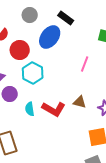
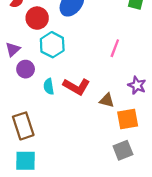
pink line: (85, 64) -> (115, 48), moved
brown triangle: (80, 102) -> (107, 100), moved

